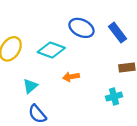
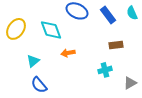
cyan diamond: (51, 50) -> (51, 30), turned 50

